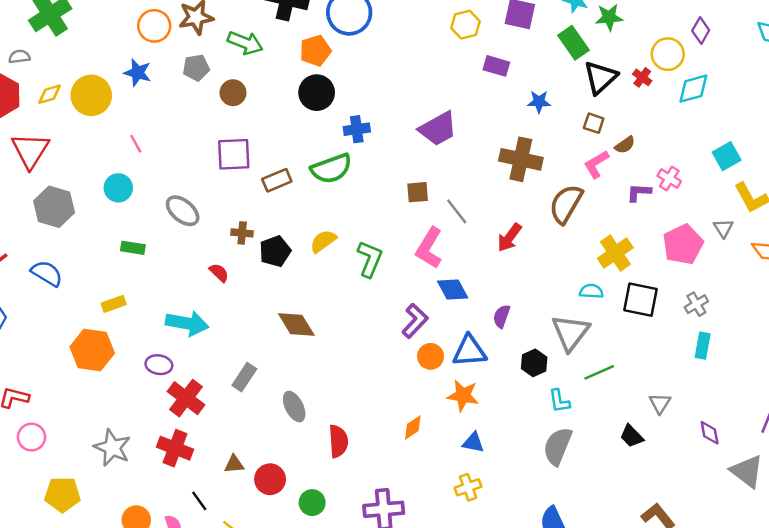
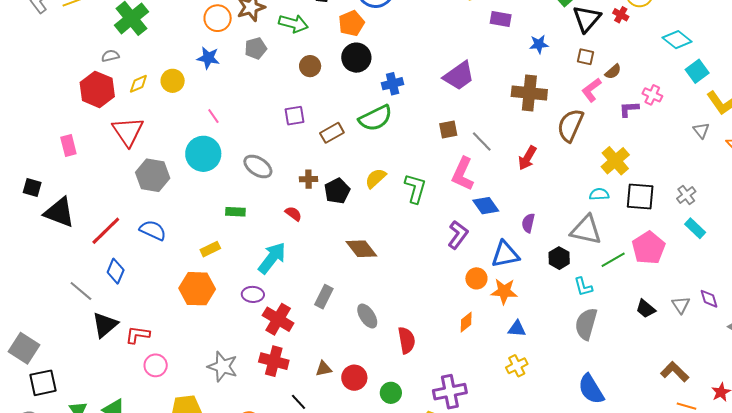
cyan diamond: (693, 89) -> (677, 40), moved, turned 60
brown circle: (233, 93) -> (310, 66), moved
yellow circle: (91, 95) -> (173, 81), size x0.7
purple square: (234, 154) -> (295, 116), size x0.7
cyan circle: (118, 188) -> (203, 154), size x1.5
pink pentagon: (683, 244) -> (649, 248), moved
green rectangle: (133, 248) -> (235, 212), moved
cyan arrow: (187, 323) -> (272, 258), turned -56
gray triangle: (571, 333) -> (586, 230), turned -48
cyan rectangle: (703, 346) -> (695, 228), turned -50
orange circle: (431, 356) -> (476, 278), moved
gray triangle: (660, 403) -> (681, 305), moved

